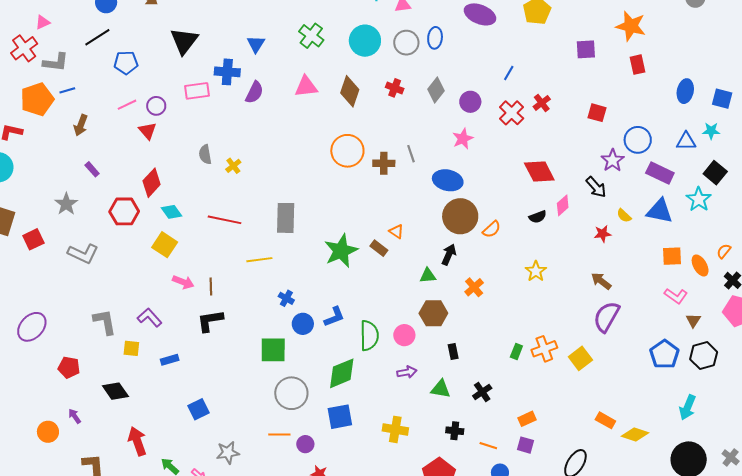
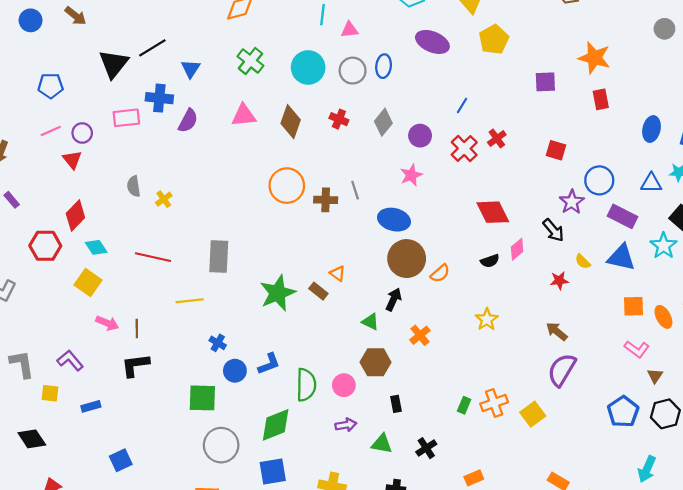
black line: (97, 37) -> (152, 48), moved
green triangle: (428, 276) -> (370, 322), turned 30

